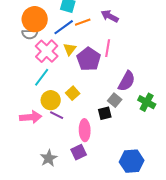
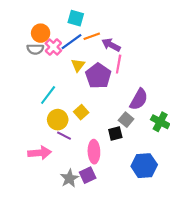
purple arrow: (110, 16) -> (111, 45), moved
orange circle: (35, 19) -> (41, 33), size x0.7
pink cross: (47, 51) -> (53, 47), moved, size x0.7
pink arrow: (31, 117) -> (40, 153), moved
gray star: (49, 158) -> (69, 178), moved
blue hexagon: (132, 161) -> (144, 166), moved

